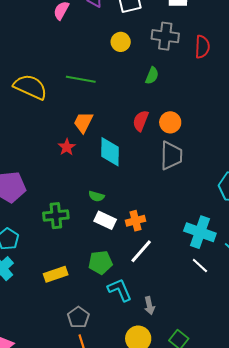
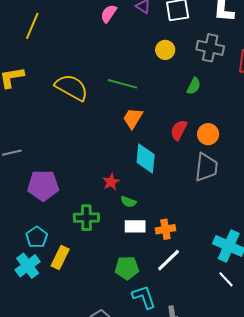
orange trapezoid: (83, 122) -> (133, 118), moved
red star: (67, 147) -> (111, 182), moved
white rectangle: (105, 220) -> (135, 226), turned -30
yellow rectangle: (56, 274) -> (60, 258), moved, turned -50

